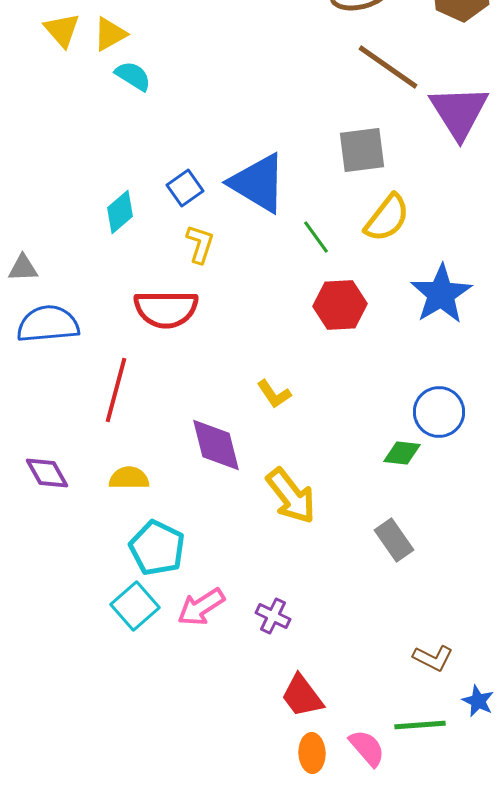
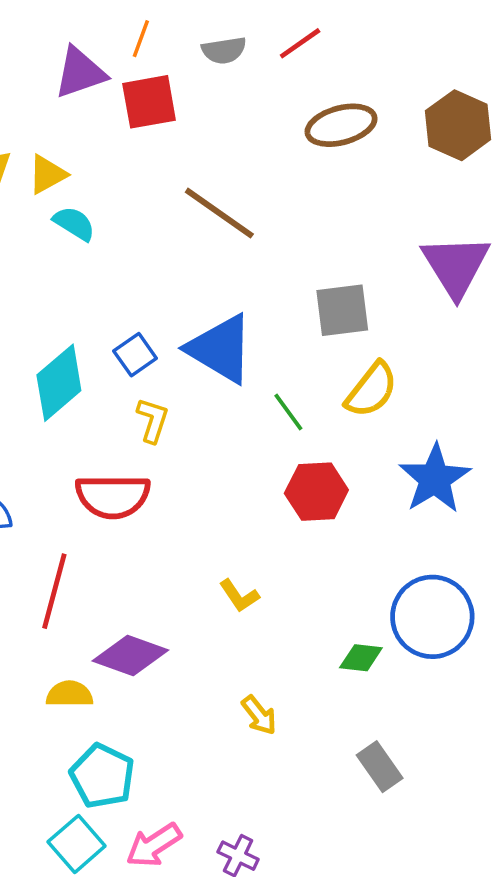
brown line: (388, 67) -> (219, 213), moved
cyan diamond: (120, 212) -> (59, 383), size x1.5
blue circle: (439, 412) -> (432, 617), size x1.4
purple diamond: (216, 445) -> (130, 655), moved, turned -56
green diamond: (402, 453) -> (361, 658), moved
yellow arrow: (291, 496) -> (259, 715), size x0.6

